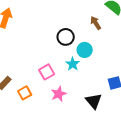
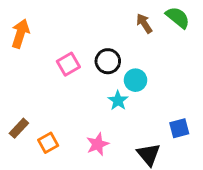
brown arrow: (96, 23) -> (144, 23), moved
pink square: (47, 72) -> (68, 64), moved

